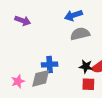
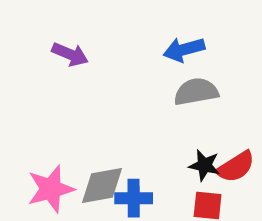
blue cross: (50, 65) -> (134, 198), moved
pink star: (18, 81) -> (51, 189), size x1.5

